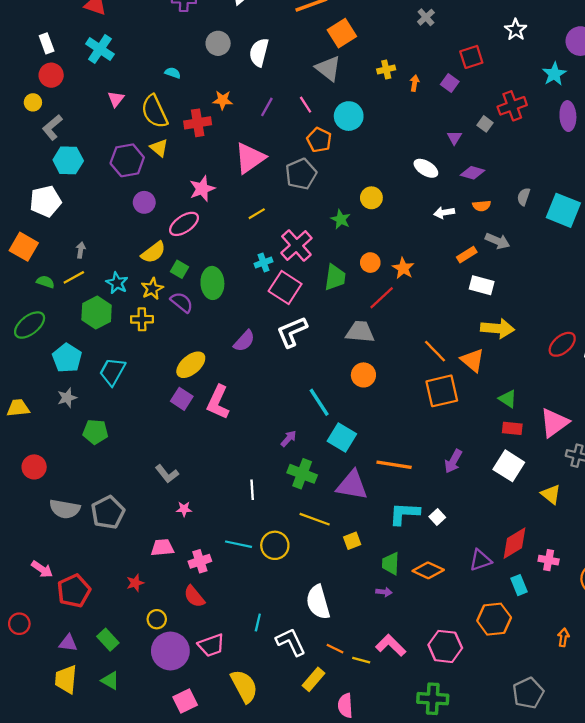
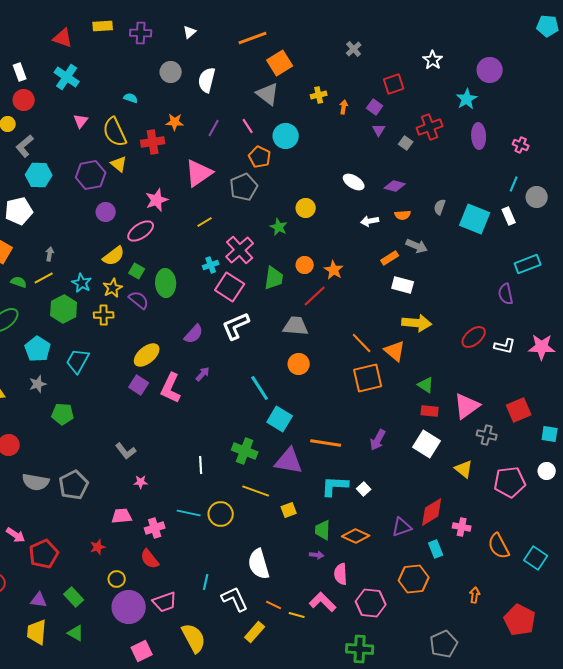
purple triangle: (454, 138) -> (379, 130), moved
purple arrow: (288, 439) -> (203, 374), moved
pink semicircle: (345, 705) -> (341, 574), moved

